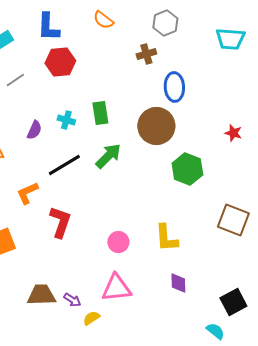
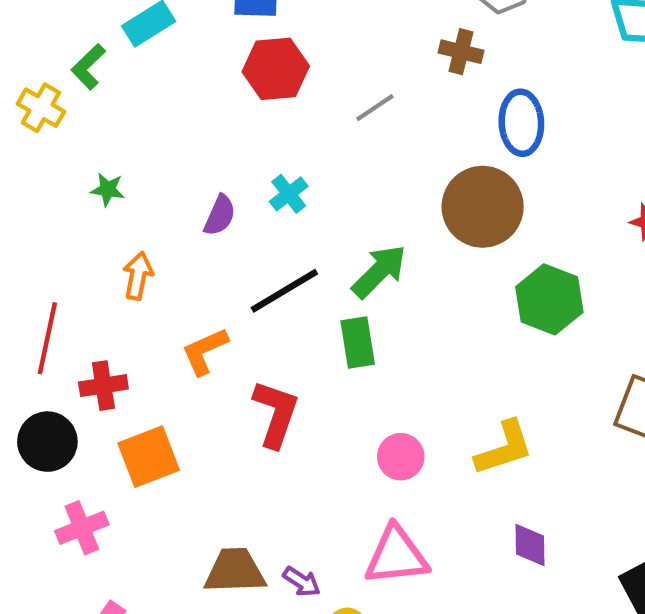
brown cross: (146, 54) -> (461, 52), turned 30
gray line: (15, 80) -> (375, 108), moved
green rectangle: (100, 113) -> (358, 342), moved
cyan cross: (66, 120) -> (289, 194), turned 36
yellow L-shape: (166, 238) -> (504, 448), turned -104

